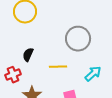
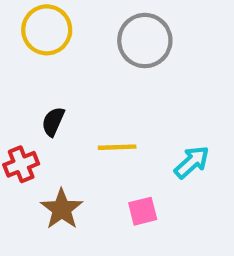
gray circle: (78, 39) -> (145, 41), moved

